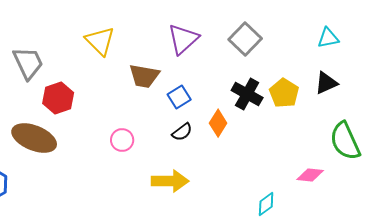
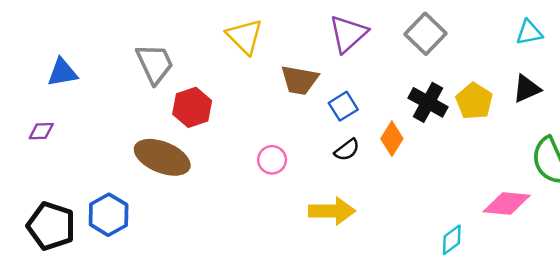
pink diamond: (310, 175) -> (507, 203), size x1.4

